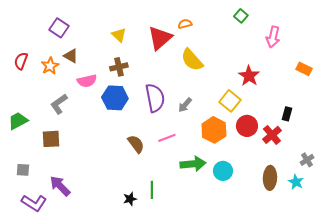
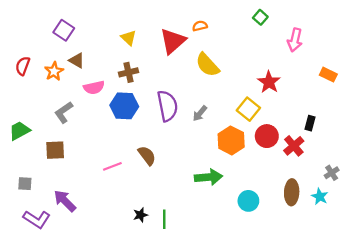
pink line: (167, 138) -> (112, 166), moved
cyan circle: (223, 171) -> (248, 201), moved
green line: (152, 190) -> (164, 219), moved

